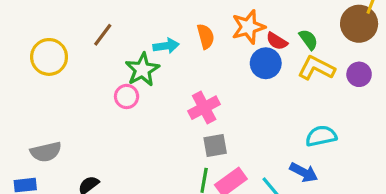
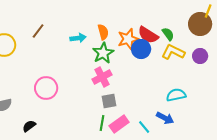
orange star: (248, 27) -> (128, 39), moved
red semicircle: (277, 41) -> (148, 35), size x1.5
green star: (142, 70) -> (103, 53), moved
pink circle: (127, 96) -> (46, 88), moved, size x1.5

